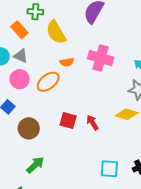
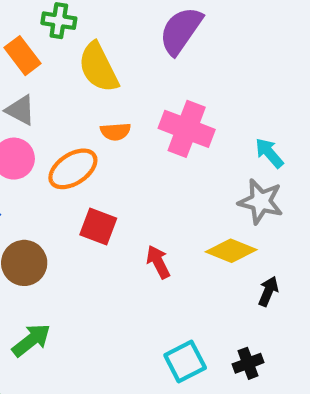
red square: (68, 121) -> (98, 227), moved
cyan square: (109, 169) -> (185, 362), turned -36

